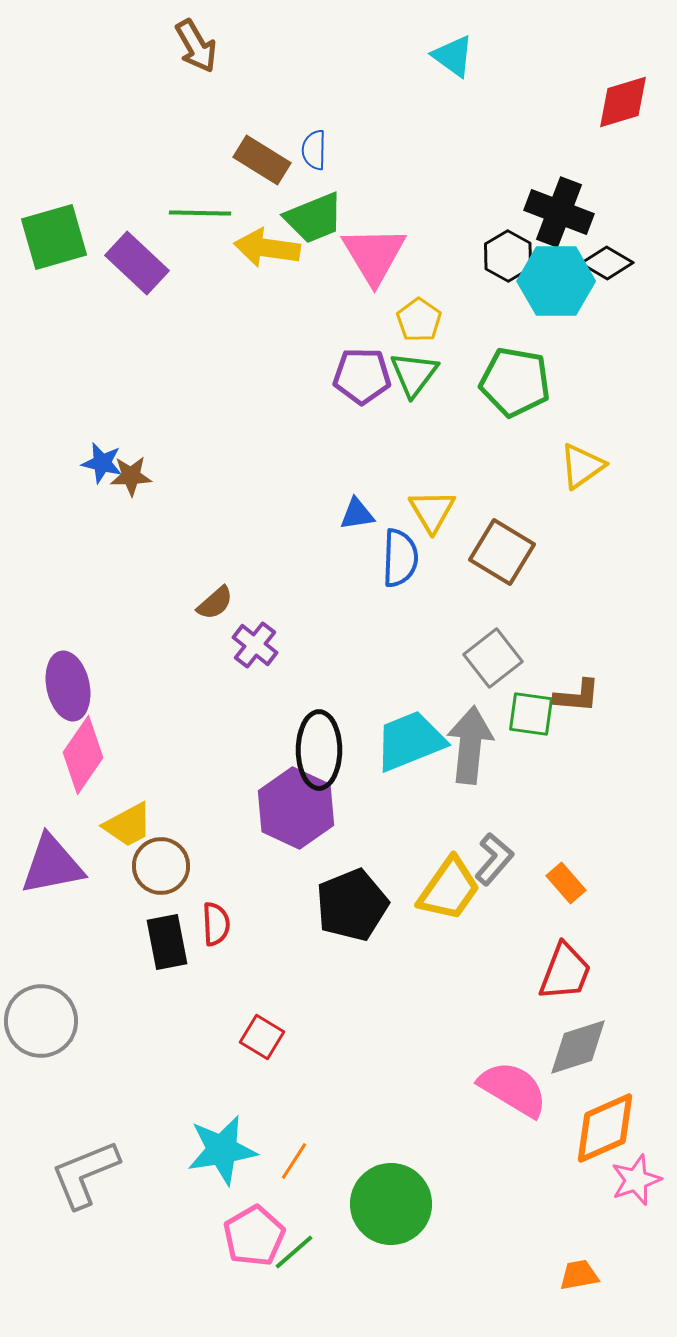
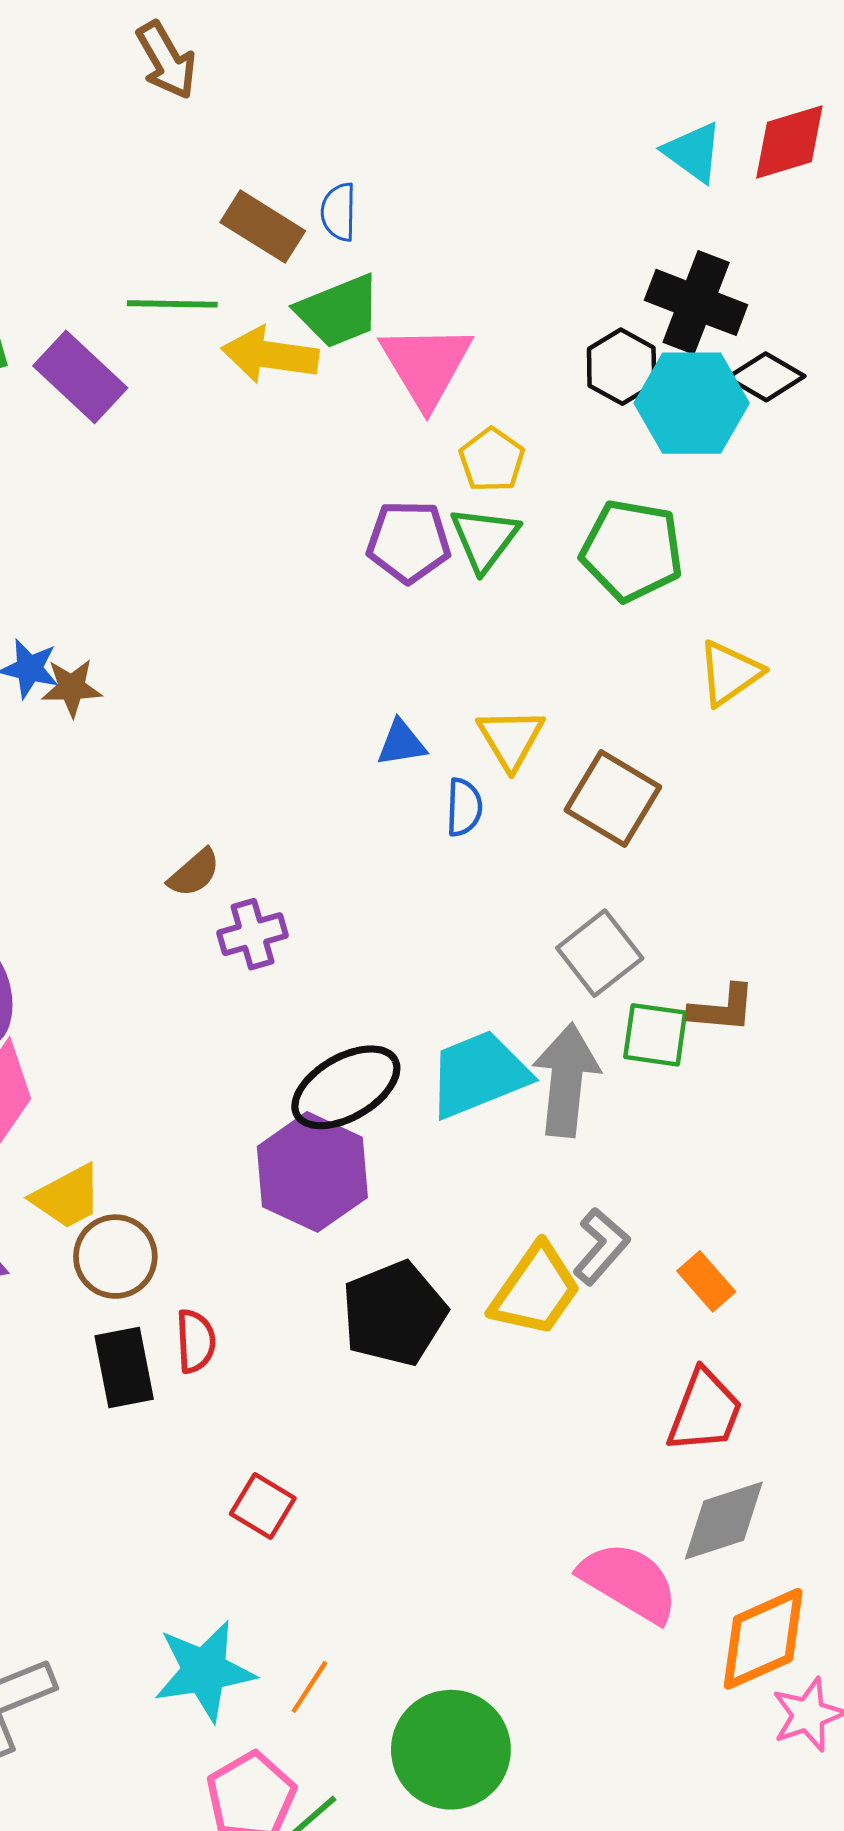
cyan triangle: (453, 56) -> (693, 152), moved
blue semicircle: (400, 558) -> (464, 807), size x0.7
purple cross: (255, 645) -> (253, 934), turned 36
black ellipse: (319, 750) -> (346, 1087), turned 60

